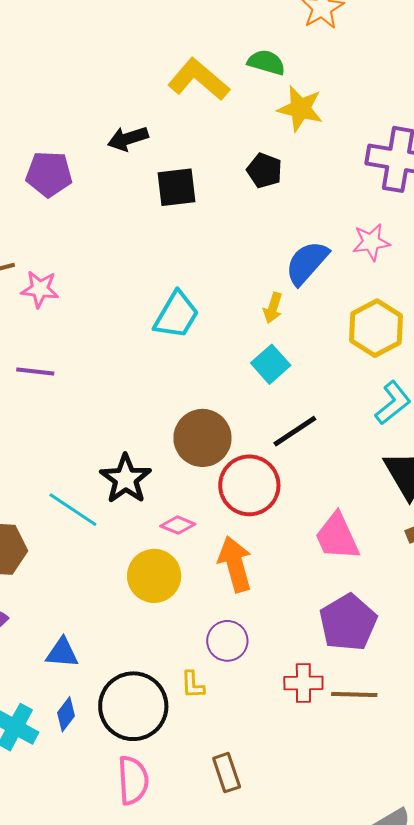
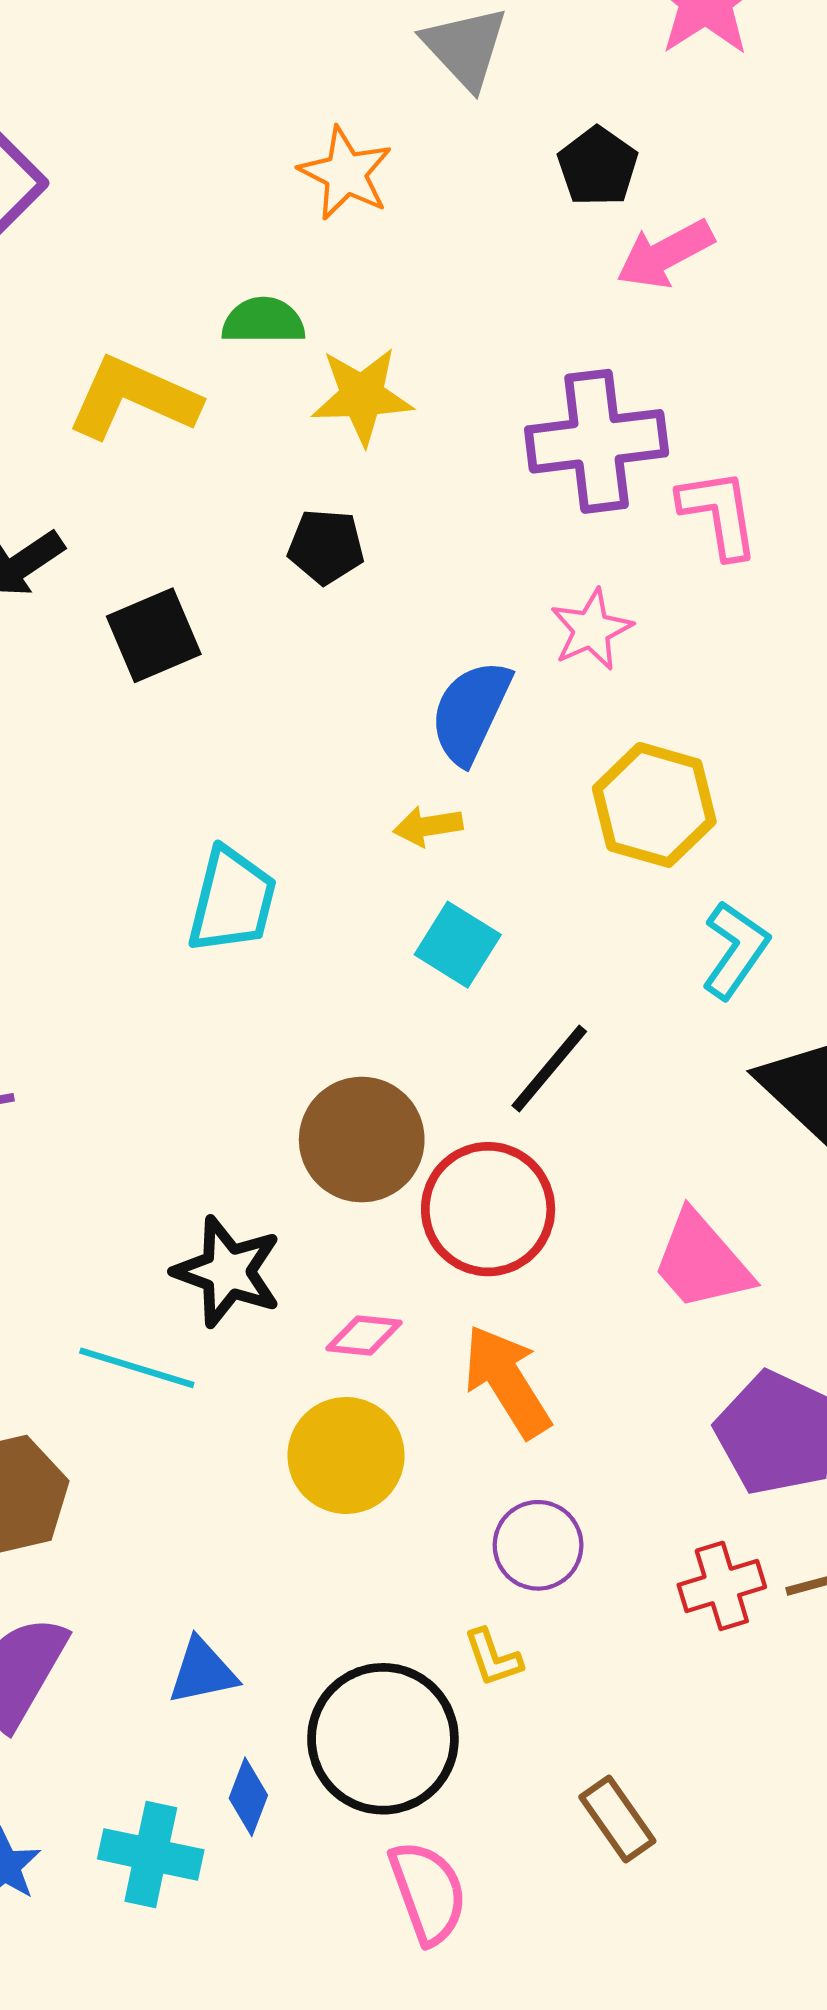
yellow arrow: (273, 308) -> (428, 826), turned 80

